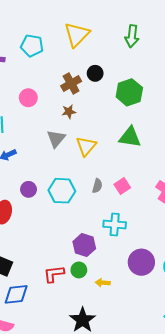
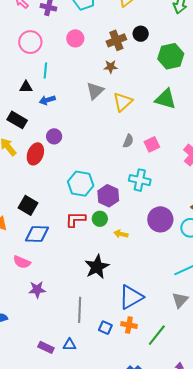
pink circle: (28, 98) -> (75, 38), moved
purple circle: (29, 189) -> (54, 136), moved
cyan hexagon: (62, 191) -> (81, 184), moved

